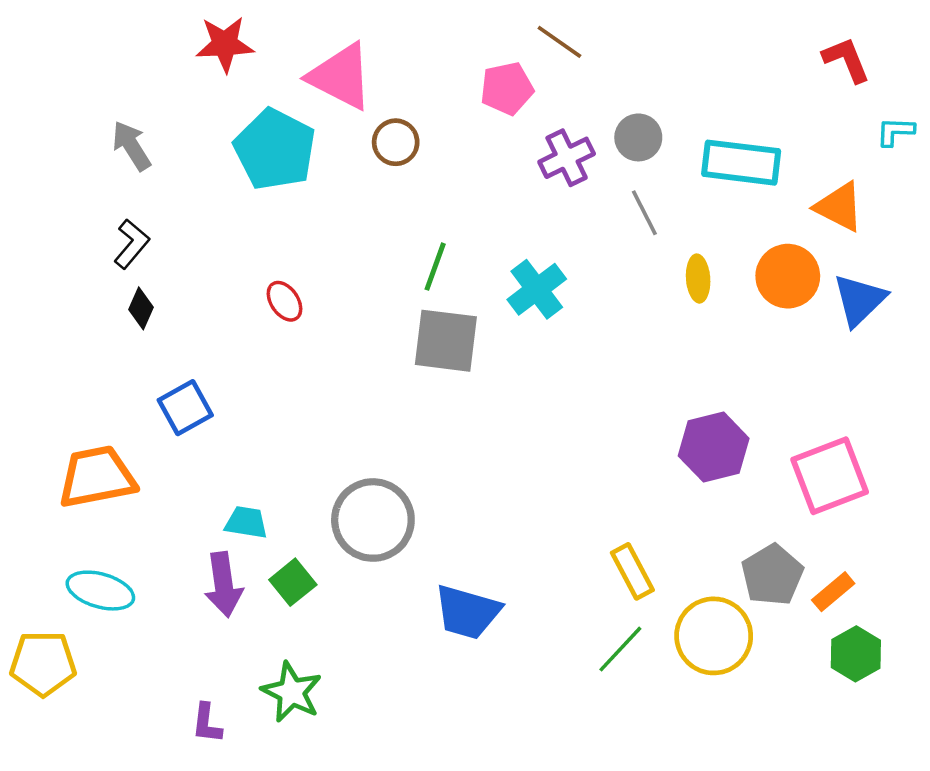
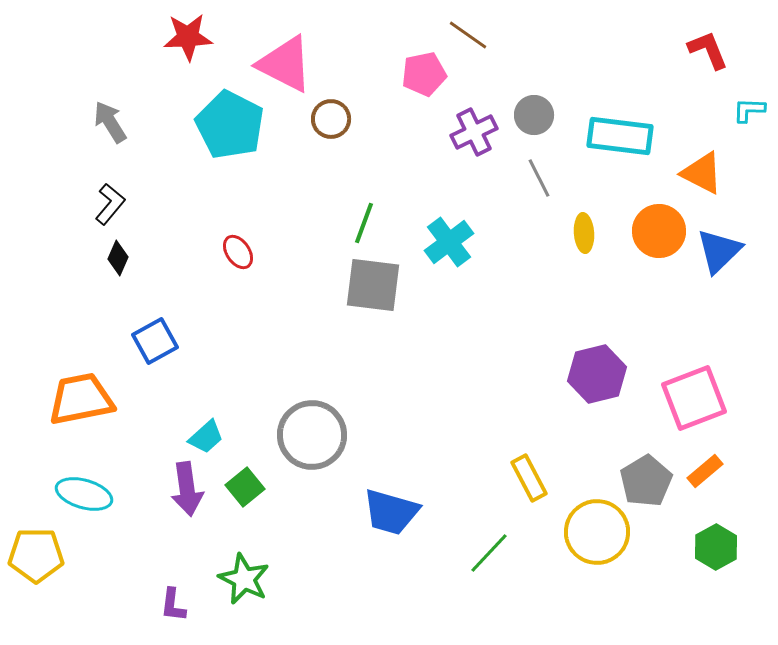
cyan trapezoid: (246, 522) -> (206, 437), turned 129
orange rectangle: (833, 592) -> (705, 471), moved
green line: (620, 649) -> (489, 553), moved

